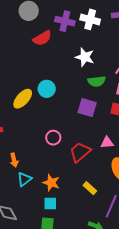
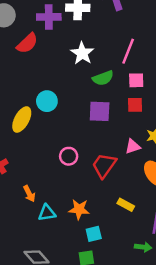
white star: (85, 57) -> (82, 53), turned 30
cyan triangle: (24, 179) -> (47, 213), turned 42
cyan square: (50, 204) -> (94, 234), moved

